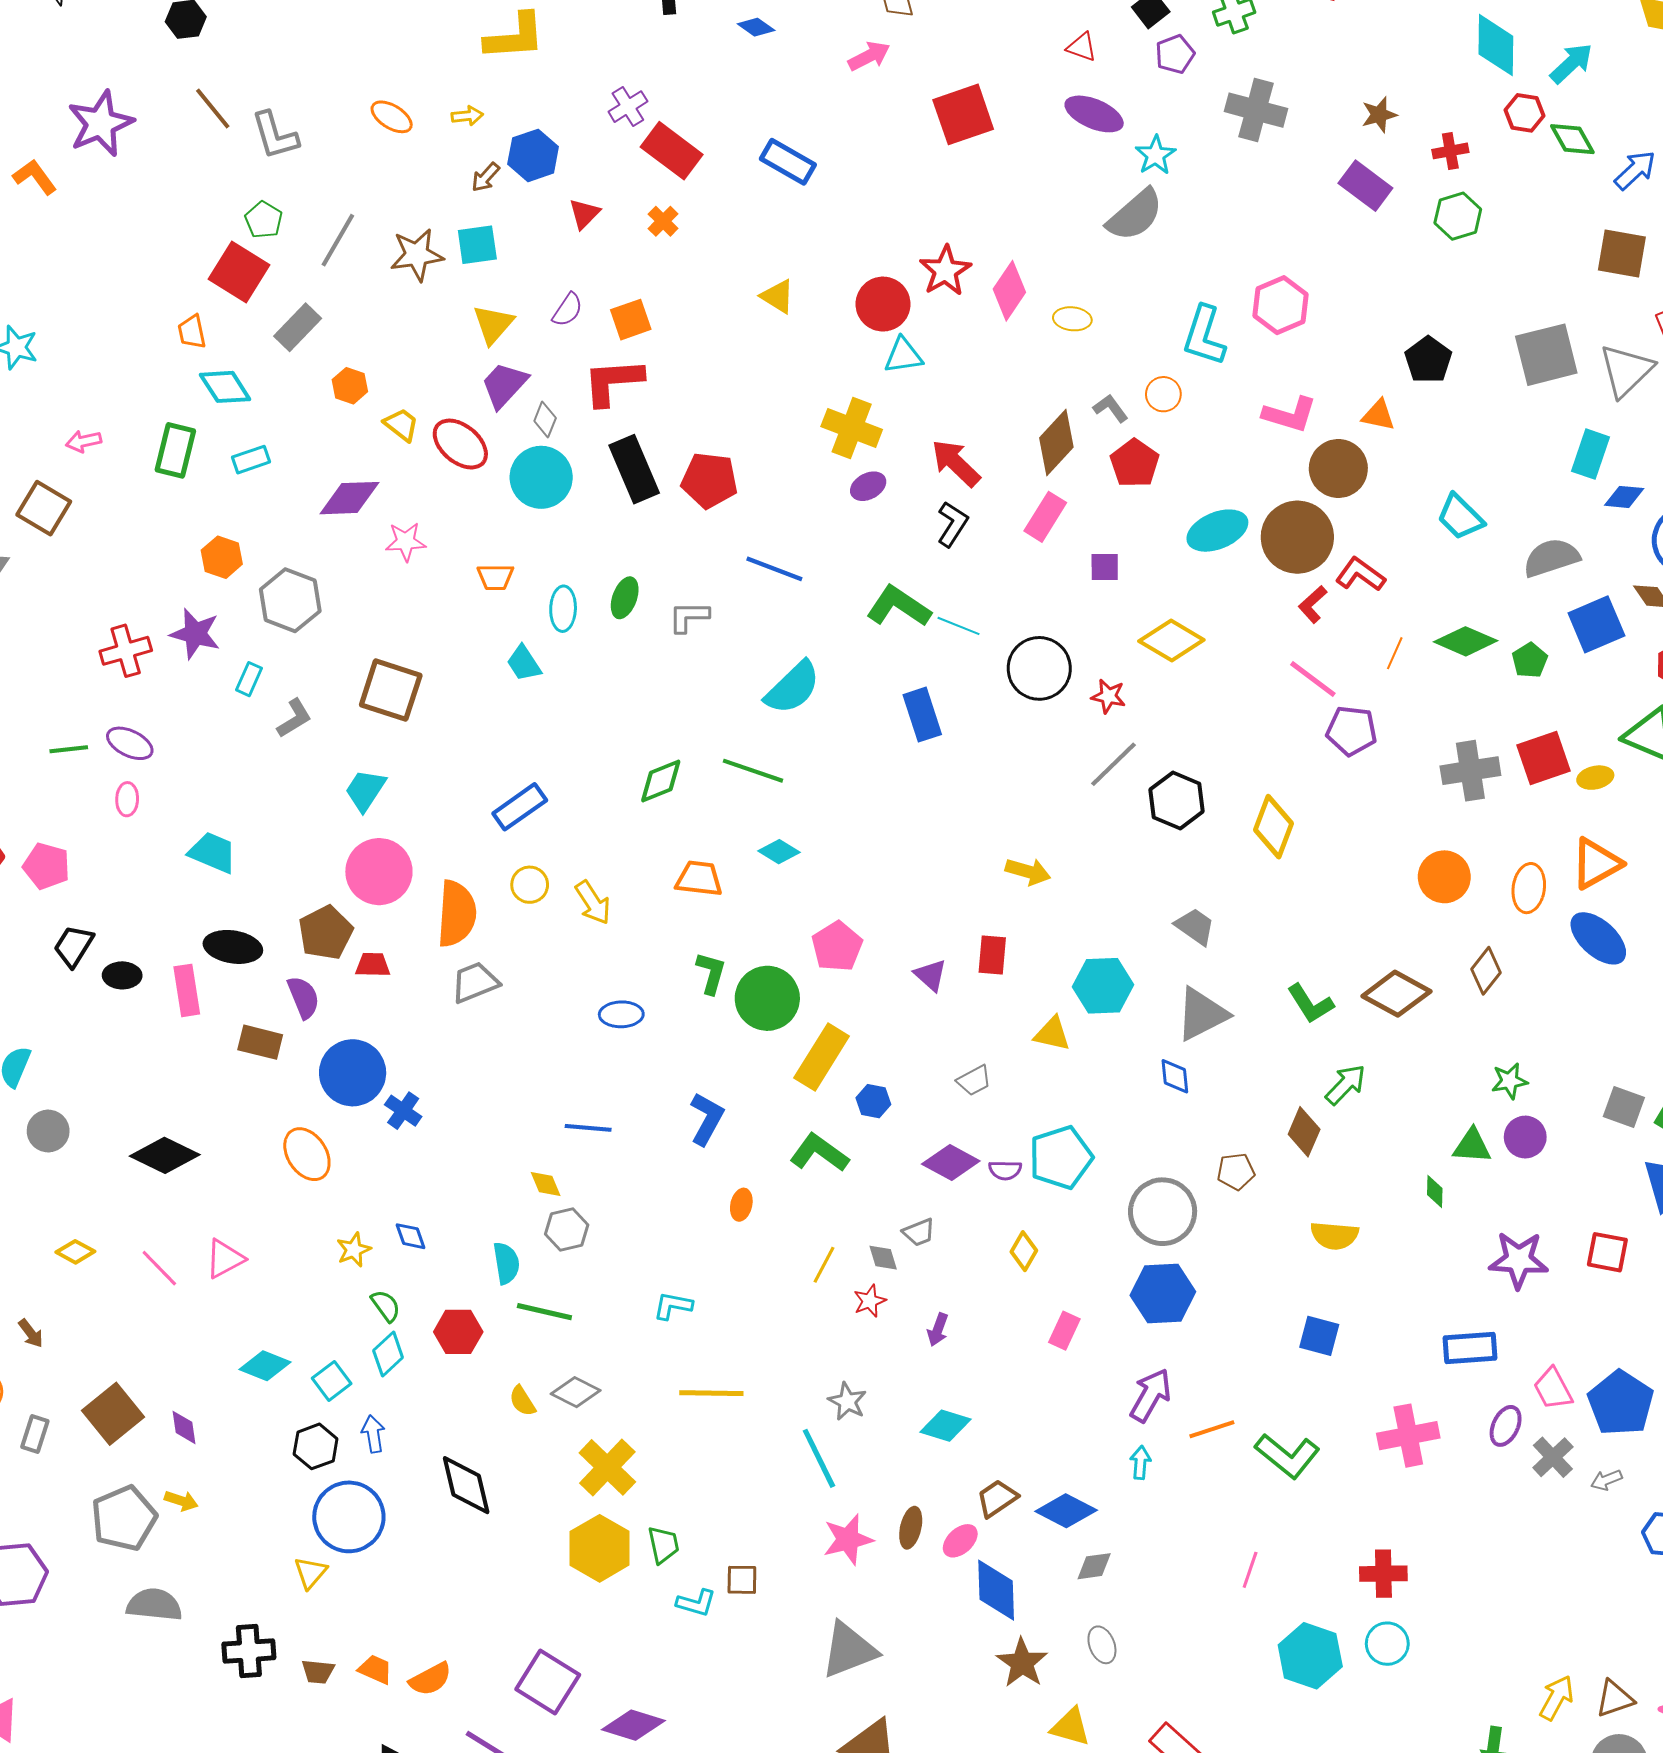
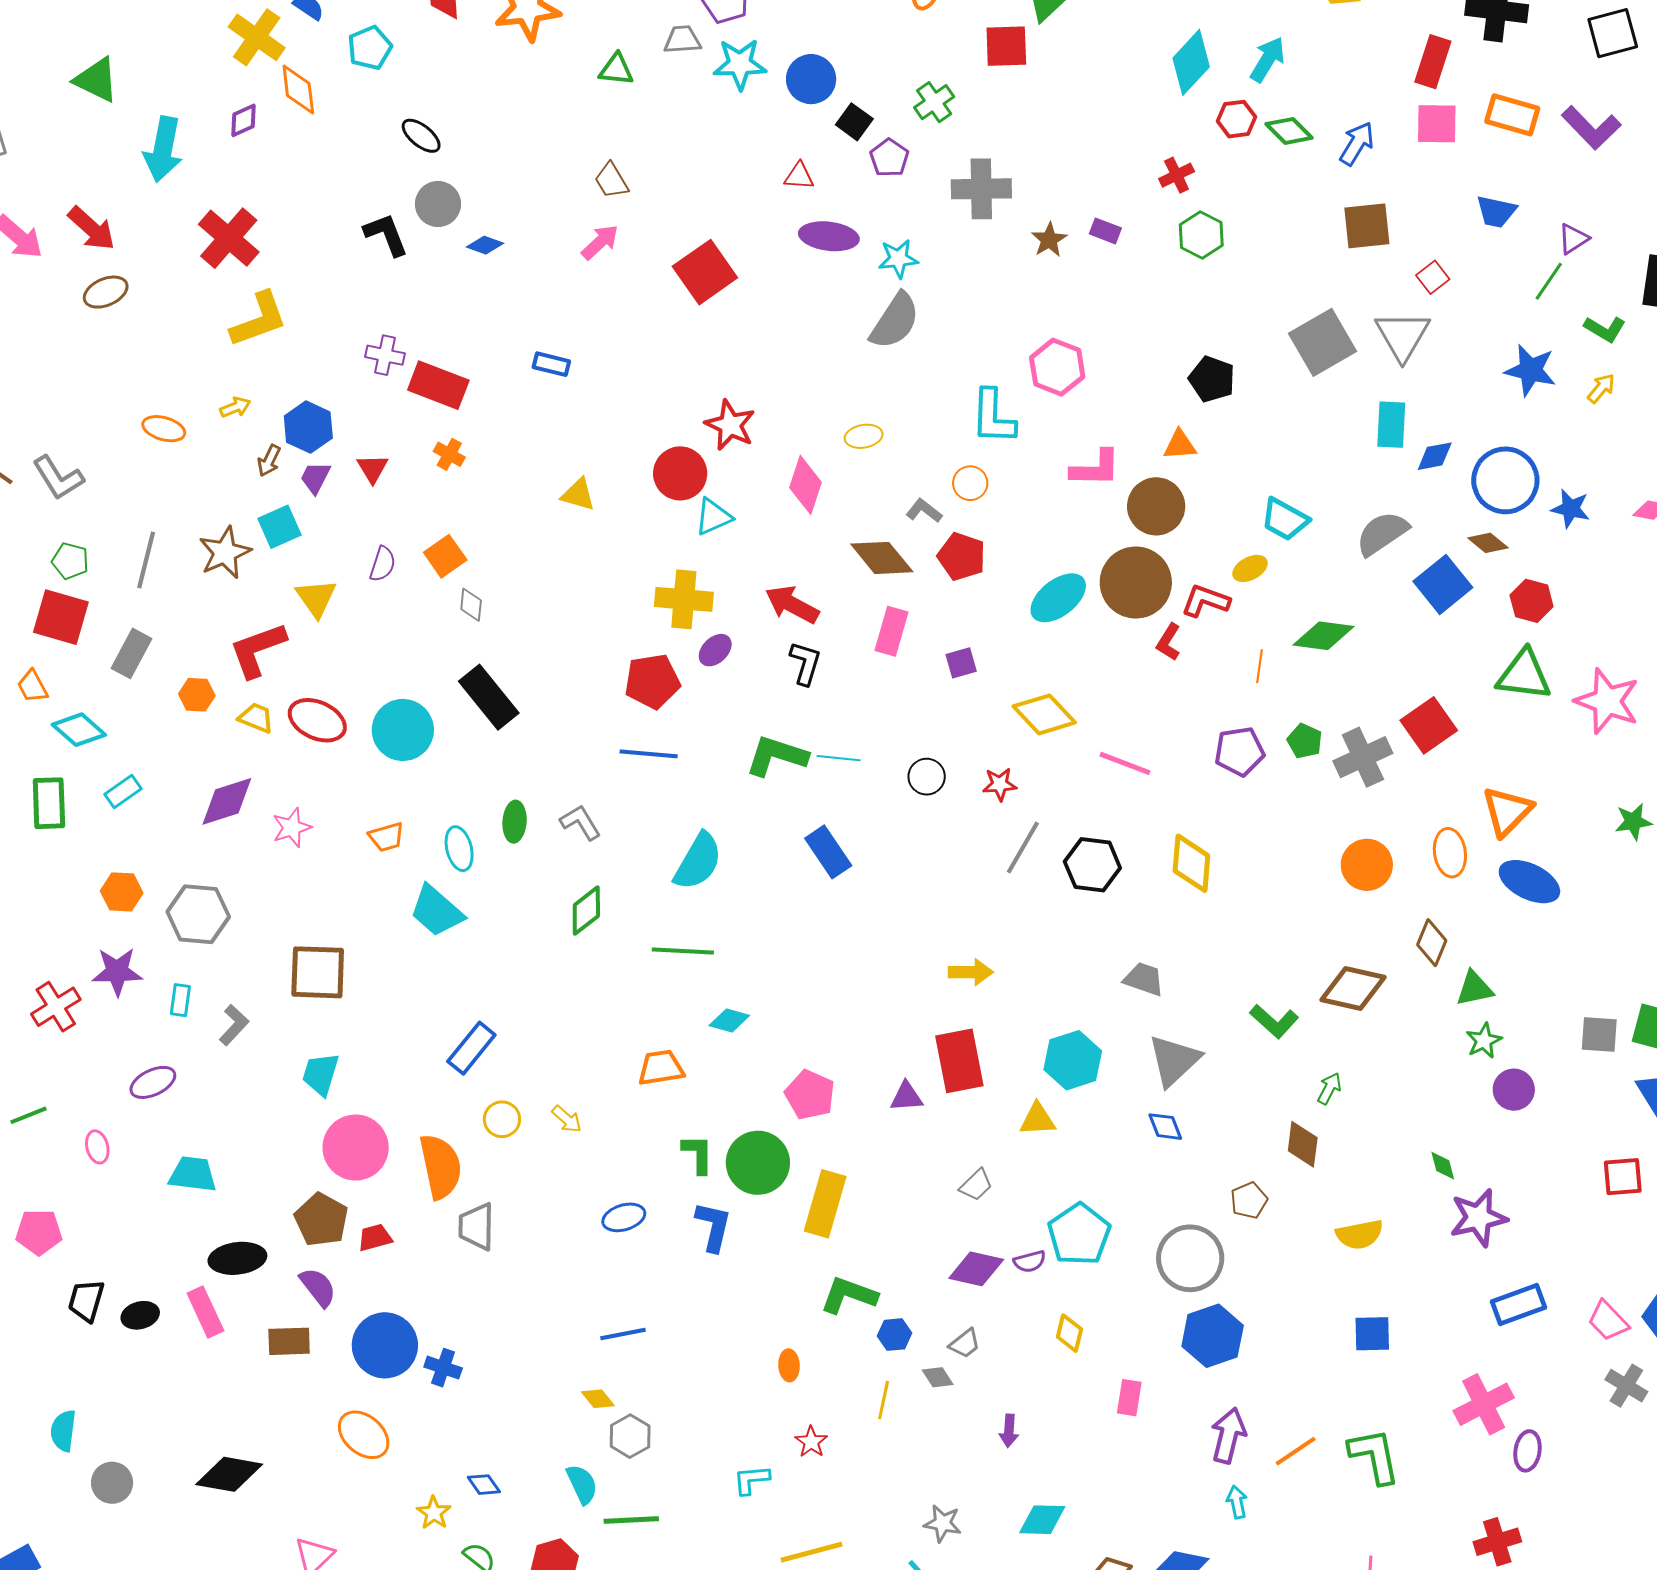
cyan diamond: (1496, 45) -> (1191, 62), turned 58
purple cross: (628, 107) -> (385, 355), turned -30
brown star: (1379, 115) -> (1049, 240), moved
cyan star: (1156, 155) -> (898, 259), turned -30
blue rectangle: (788, 162) -> (551, 364), size x0.7
purple rectangle: (1365, 186) -> (1105, 231), size x0.6
pink diamond: (1009, 291) -> (805, 485), moved
red L-shape: (613, 382) -> (257, 650), moved
purple trapezoid: (504, 385) -> (315, 478), moved, size x0.7
gray diamond: (545, 420) -> (471, 605), moved
brown diamond: (1056, 443) -> (882, 558), turned -66
red pentagon: (709, 480) -> (652, 681), moved
gray L-shape: (689, 617) -> (580, 822), turned 75
yellow diamond: (1171, 640) -> (1044, 714), turned 32
green pentagon: (1530, 660) -> (1305, 741), moved
cyan trapezoid: (524, 663) -> (437, 911), size x1.5
black circle: (1039, 668) -> (927, 777), size x0.6
pink line: (1313, 679) -> (1125, 763), moved
purple ellipse: (130, 743) -> (153, 1082), moved, turned -36
yellow ellipse: (1595, 778) -> (1250, 568), moved
green diamond: (661, 781) -> (586, 910), moved
yellow arrow: (593, 903) -> (567, 1119), size x0.7
red rectangle: (992, 955) -> (959, 1061), size x1.6
purple triangle: (931, 975) -> (906, 1097), turned -30
gray trapezoid: (475, 982) -> (476, 1227), turned -51
green arrow: (1346, 1085) -> (1329, 1088), size x0.7
blue hexagon: (873, 1101) -> (894, 1335), moved
blue L-shape: (707, 1119) -> (713, 1227), moved
green triangle: (1472, 1146) -> (1474, 989), moved
purple star: (1519, 1260) -> (1478, 1218), moved
red star: (870, 1301) -> (811, 1442), moved
purple ellipse: (1506, 1426) -> (1527, 1451), moved
green L-shape: (1287, 1456) -> (1374, 1456), turned -124

